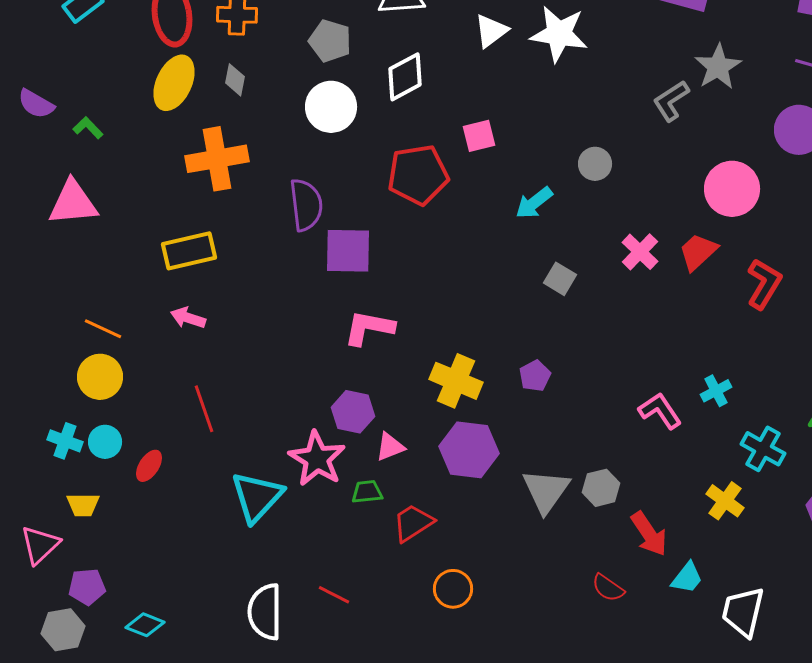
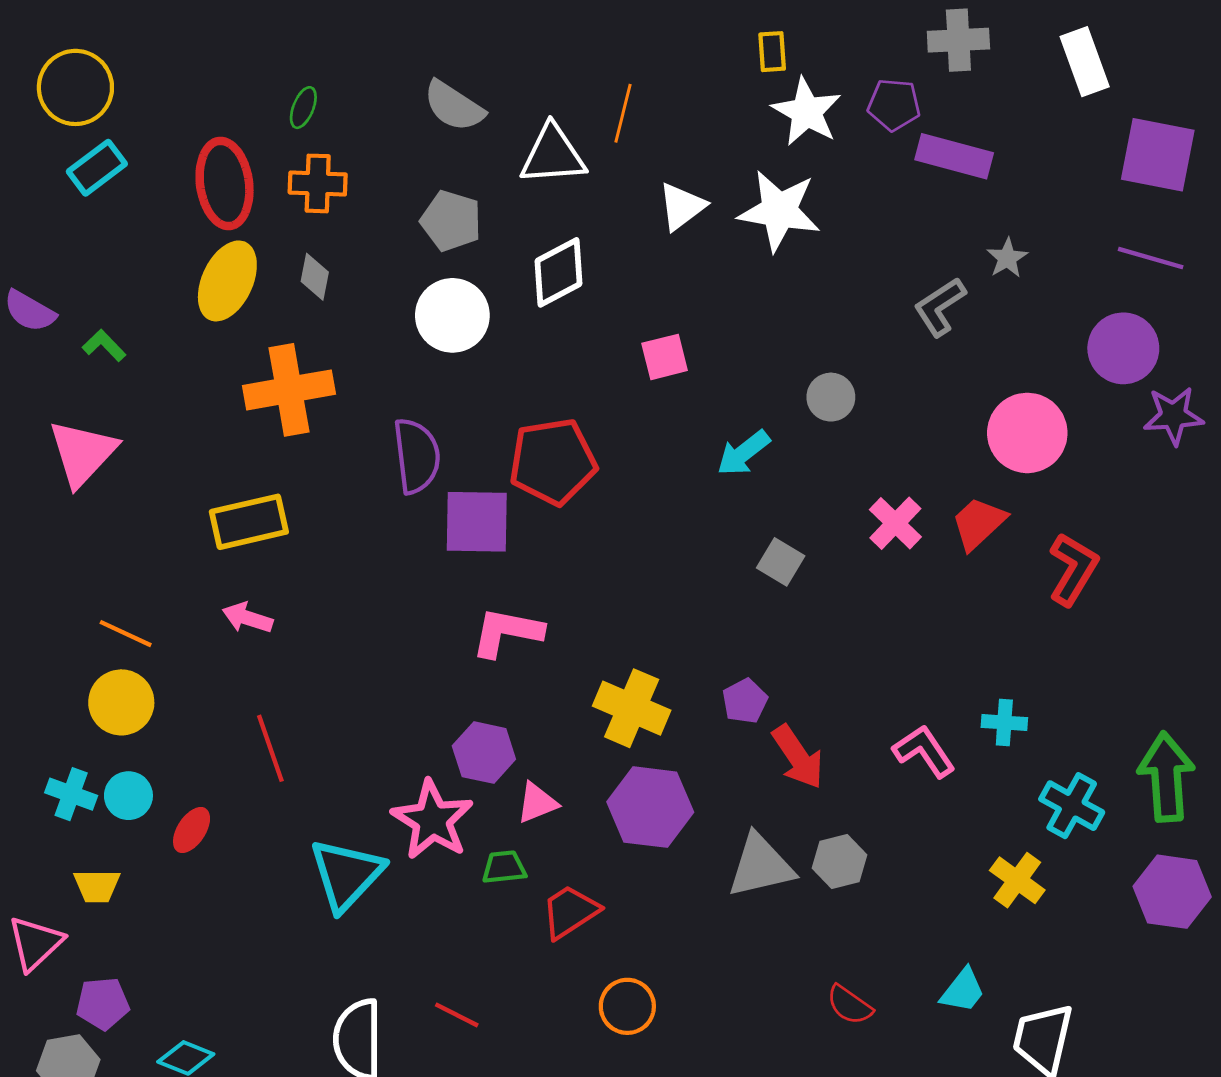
gray star: (718, 67) -> (1007, 258), size x0.6
red pentagon: (418, 175) -> (553, 462), moved
pink triangle: (73, 203) -> (83, 453), turned -42
cyan cross: (716, 391) -> (1004, 722), turned 32
gray triangle: (546, 491) -> (761, 866), turned 42
red arrow: (649, 534) -> (798, 757), moved

